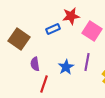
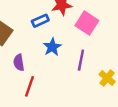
blue star: (66, 67) -> (52, 47), moved

